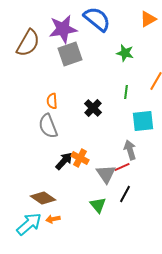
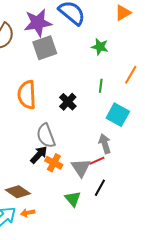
orange semicircle: (52, 101) -> (27, 95), size x1.8
cyan square: (143, 121) -> (118, 115), turned 35
gray semicircle: (48, 126) -> (46, 136), moved
orange cross: (80, 158) -> (54, 163), moved

